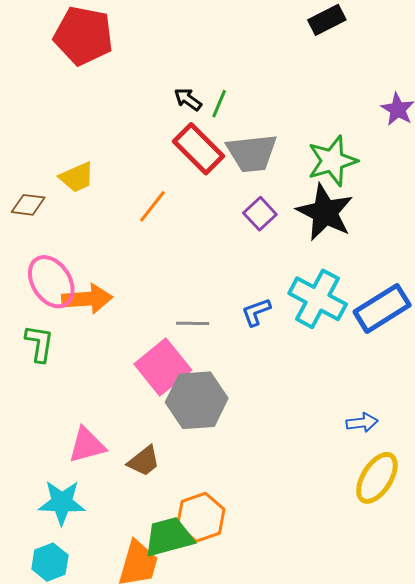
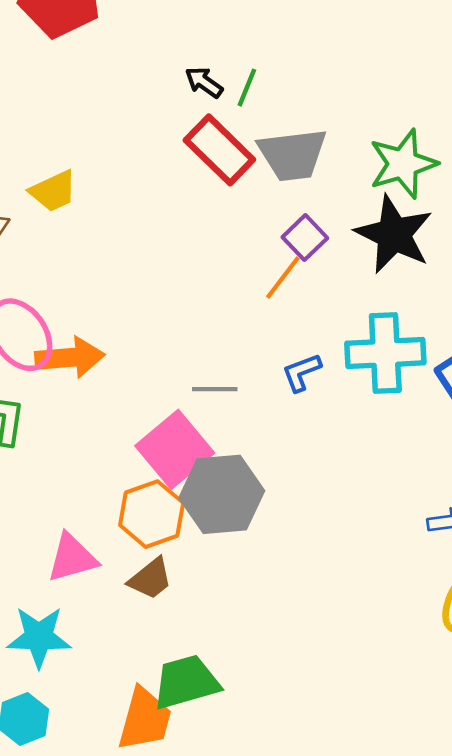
orange line: (152, 206) -> (283, 277), moved
cyan cross: (318, 299) -> (385, 353), turned -30
orange hexagon: (201, 517) -> (152, 514), moved

